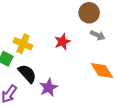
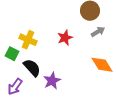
gray arrow: (98, 35) -> (98, 32), turned -56

